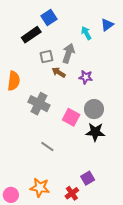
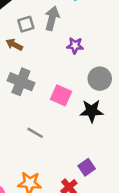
brown arrow: (59, 72) -> (14, 45), moved
gray circle: (94, 109) -> (100, 79), moved

